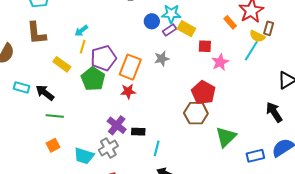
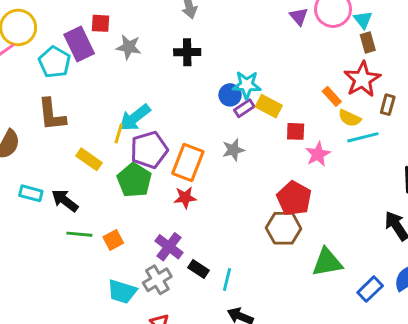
blue circle: (152, 21) -> (230, 95), moved
cyan arrow: (81, 31) -> (135, 118), moved, size x1.6
yellow semicircle: (257, 36) -> (350, 118), moved
cyan line: (251, 51) -> (363, 137), turned 45
black rectangle: (138, 132) -> (199, 269), moved, turned 32
green triangle: (226, 137) -> (327, 262), turned 35
orange square: (53, 145) -> (113, 240), moved
blue rectangle: (255, 156) -> (370, 289), turned -30

